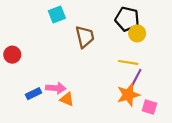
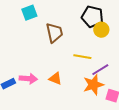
yellow line: (128, 62) -> (82, 57), moved
purple line: (136, 78) -> (100, 70), turned 30
orange triangle: (67, 99) -> (55, 79), moved

